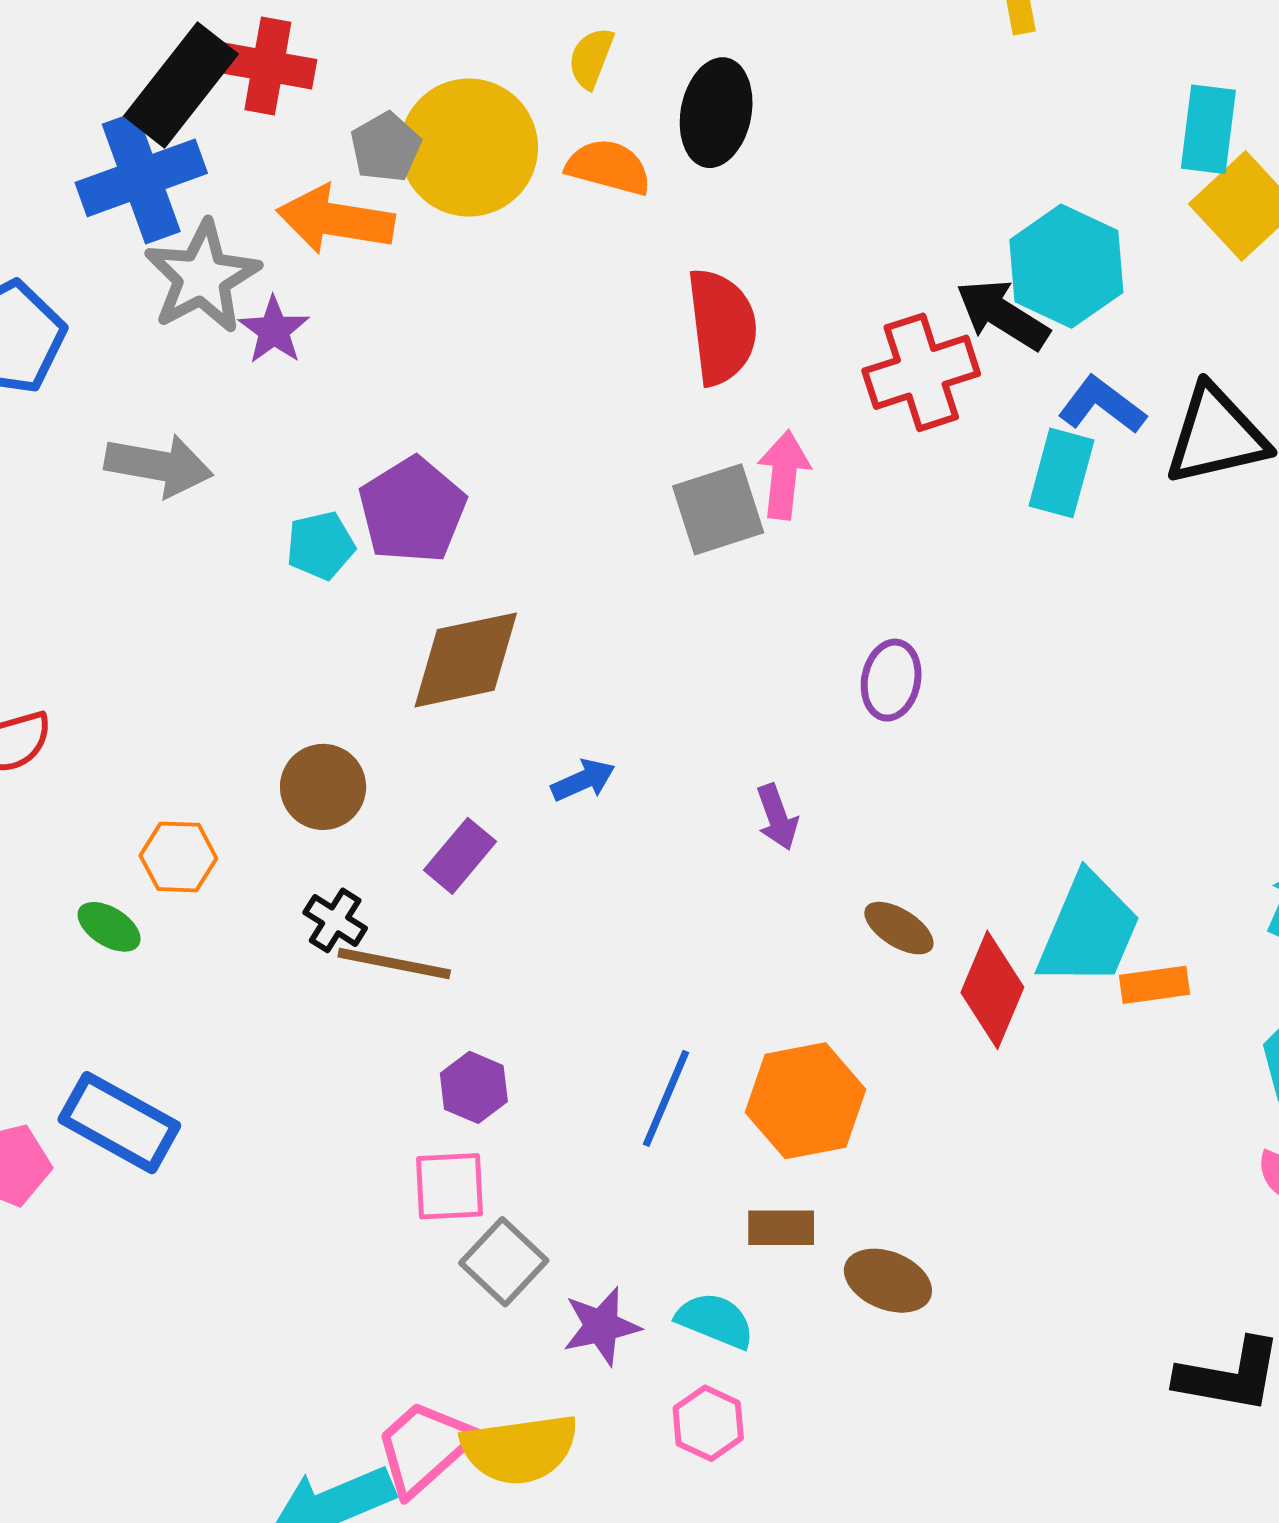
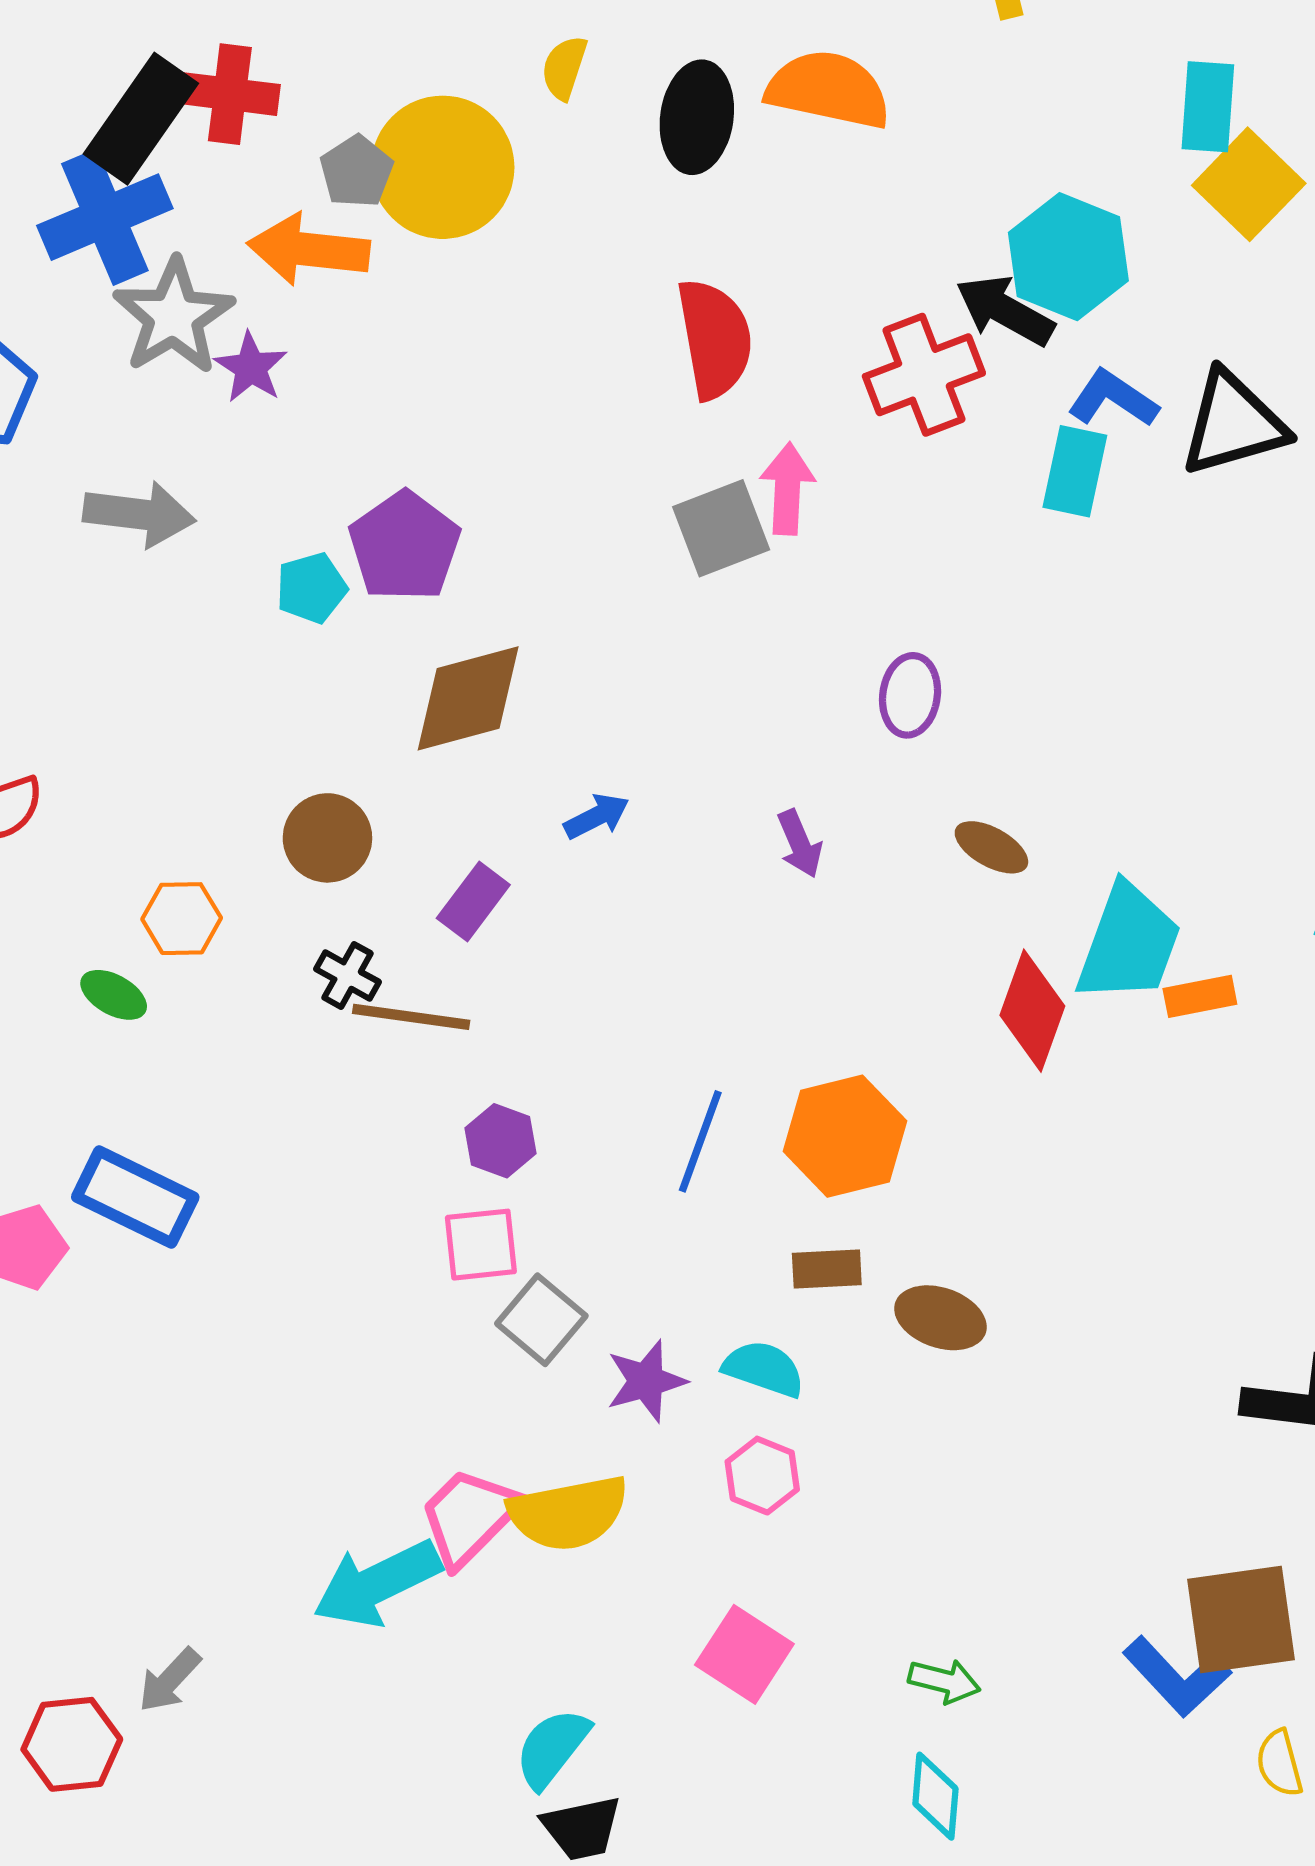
orange semicircle: (609, 167) -> (828, 90), moved, size x1.4
brown ellipse: (899, 928) -> (991, 847), moved

